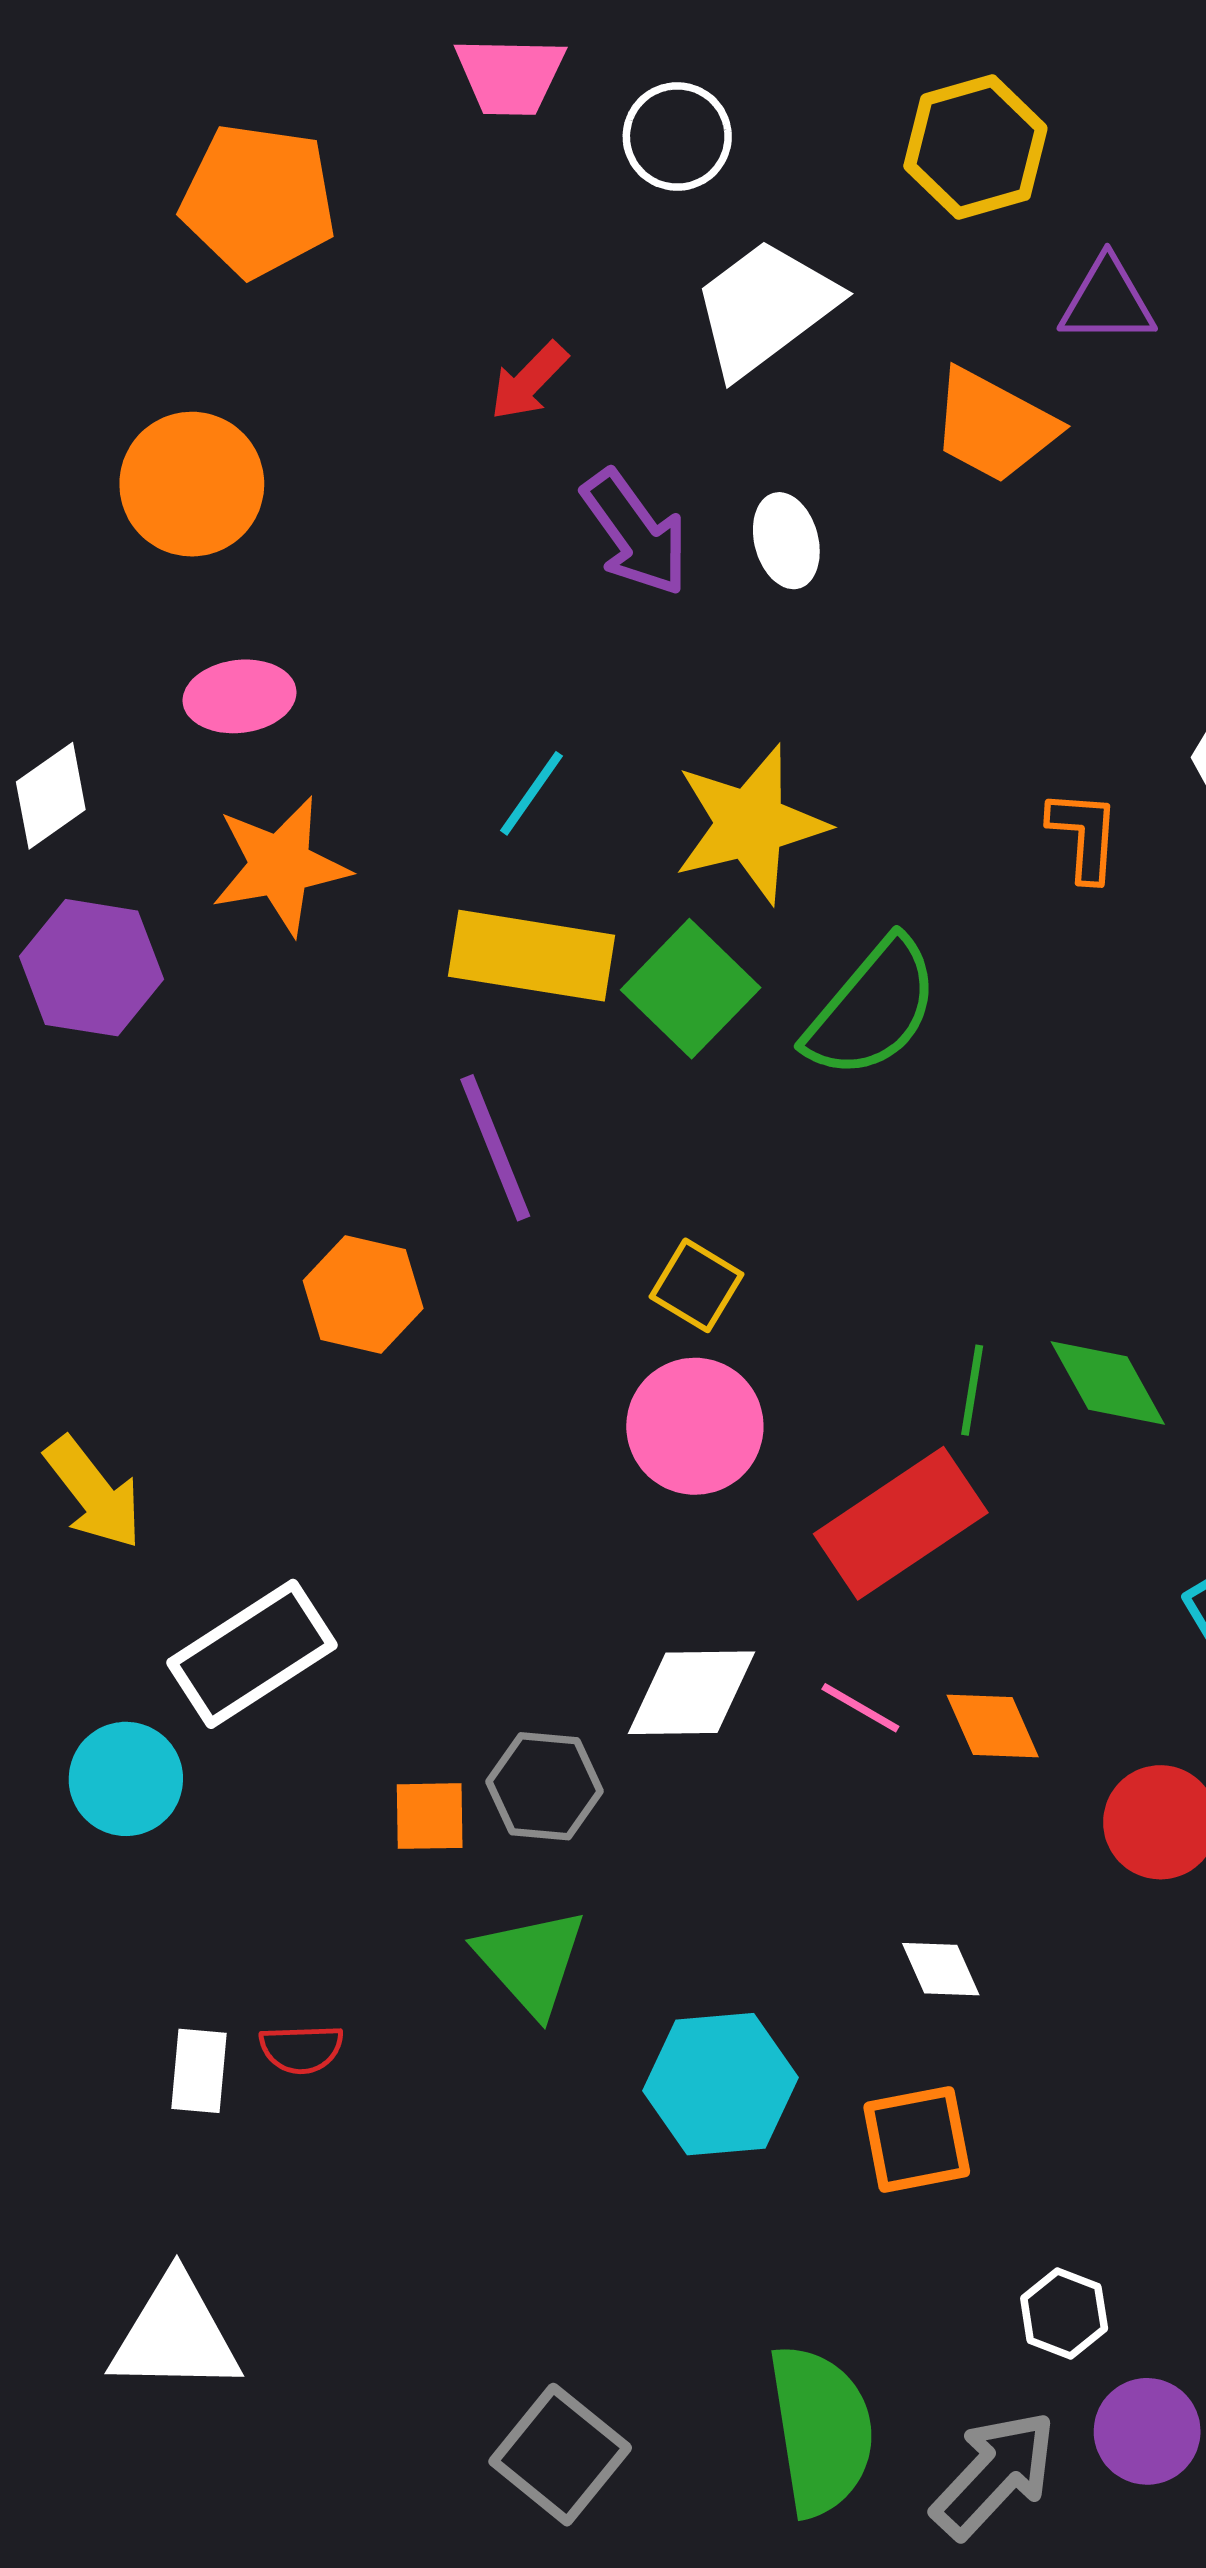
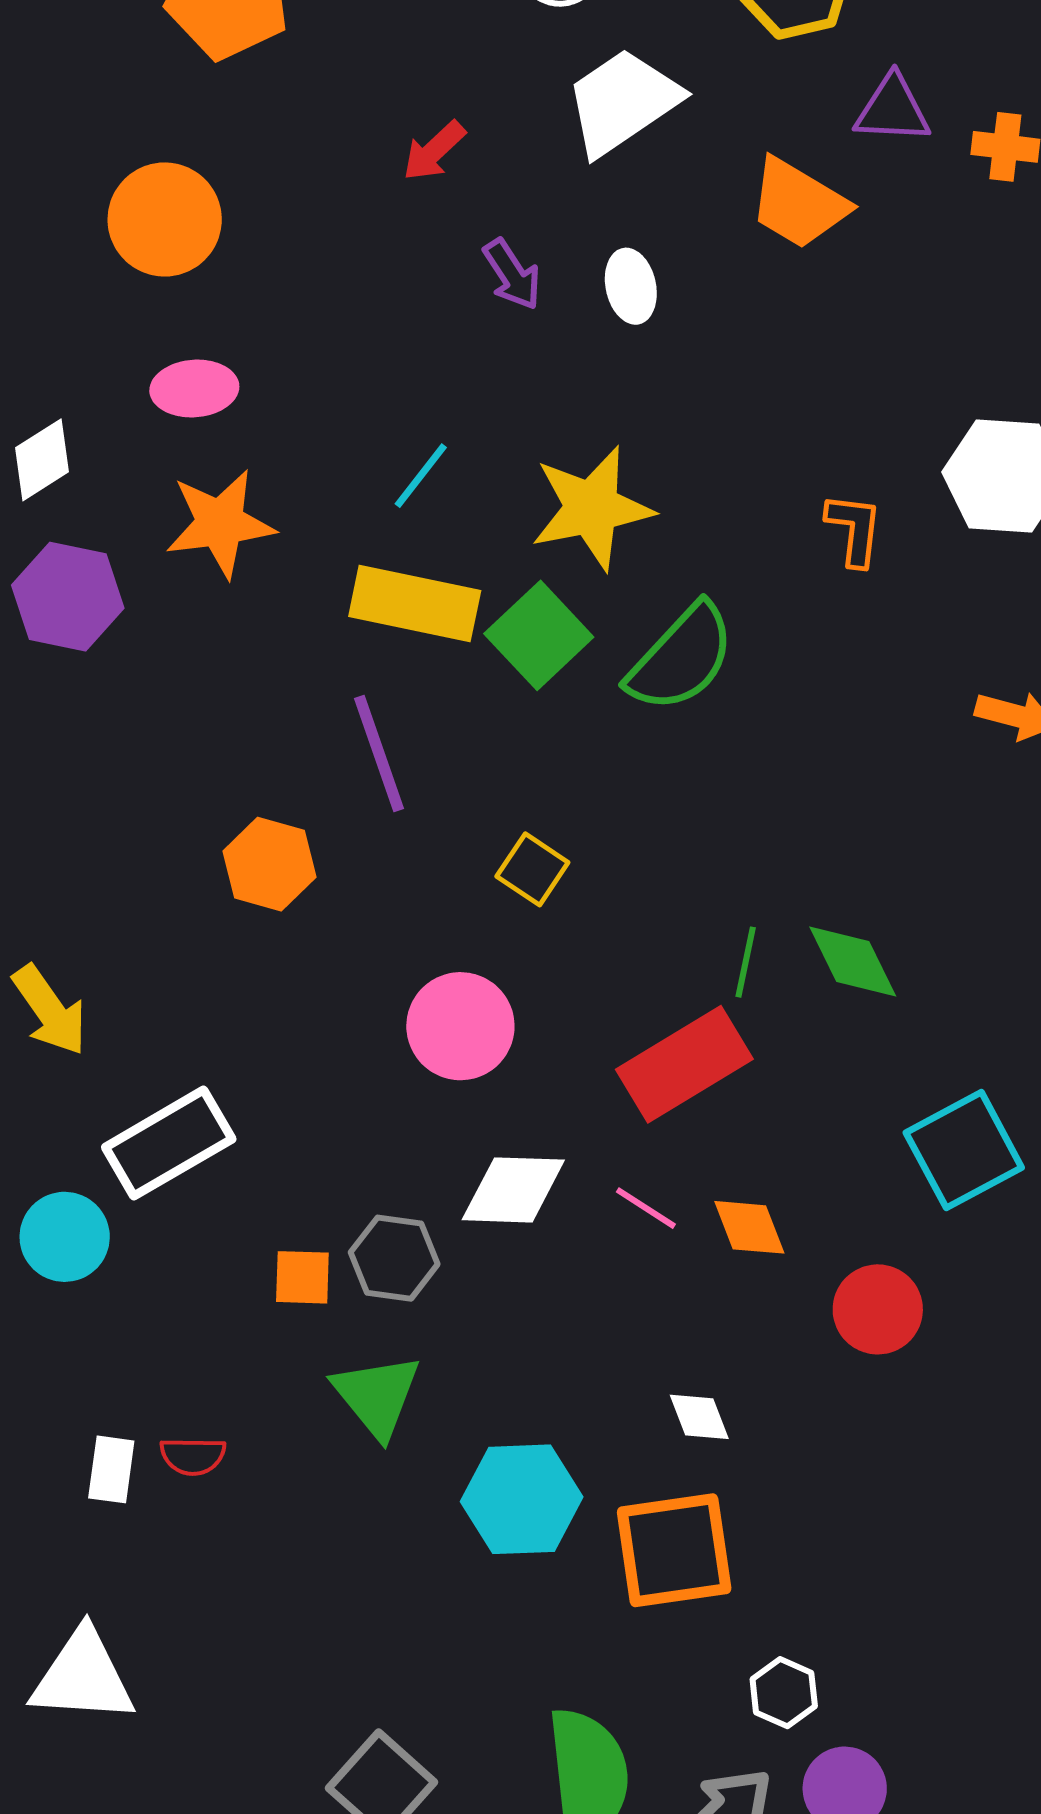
purple arrow: (635, 533) -> (512, 274), size x0.7
pink circle: (695, 1426) -> (460, 1026), moved
orange square: (917, 2139) -> (674, 1550), size x1.4

